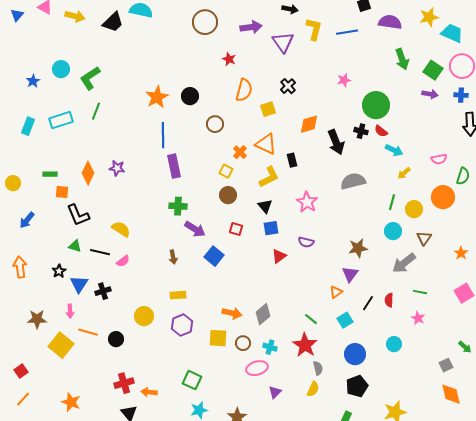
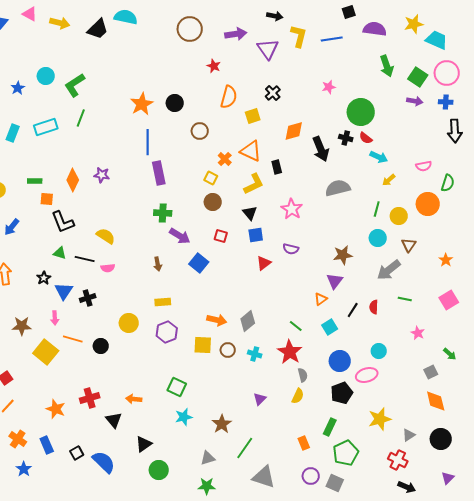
pink semicircle: (123, 261) -> (108, 268), turned 32
pink star: (418, 318) -> (418, 333), moved
pink ellipse: (257, 368) -> (367, 375), moved
red cross: (124, 383) -> (90, 398), moved

